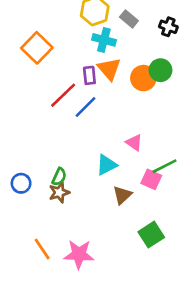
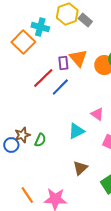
gray rectangle: (129, 19) -> (85, 20), moved
cyan cross: (104, 40) -> (40, 27), moved
brown star: (59, 192) -> (22, 135), moved
brown triangle: (122, 195) -> (80, 168), moved

